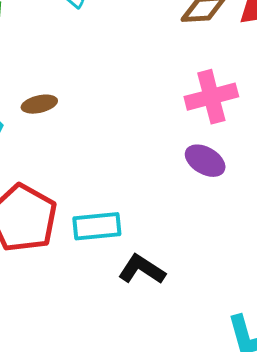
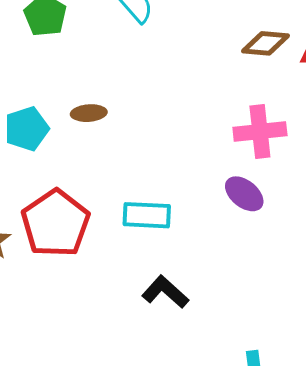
cyan rectangle: (97, 226) -> (147, 215), moved

